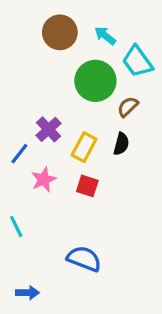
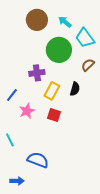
brown semicircle: (128, 107) -> (88, 65), moved
purple cross: (49, 129) -> (37, 73), moved, turned 35
blue semicircle: (84, 259) -> (38, 160), moved

